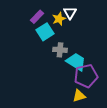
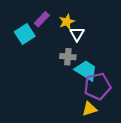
white triangle: (70, 13) -> (77, 34), moved
cyan square: (45, 32) -> (25, 34), moved

